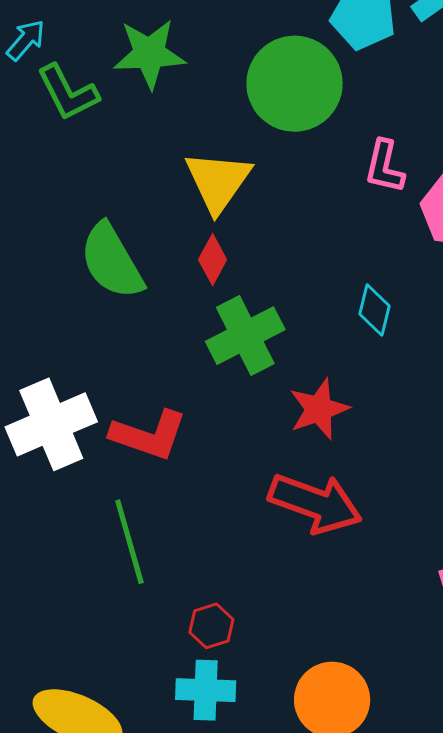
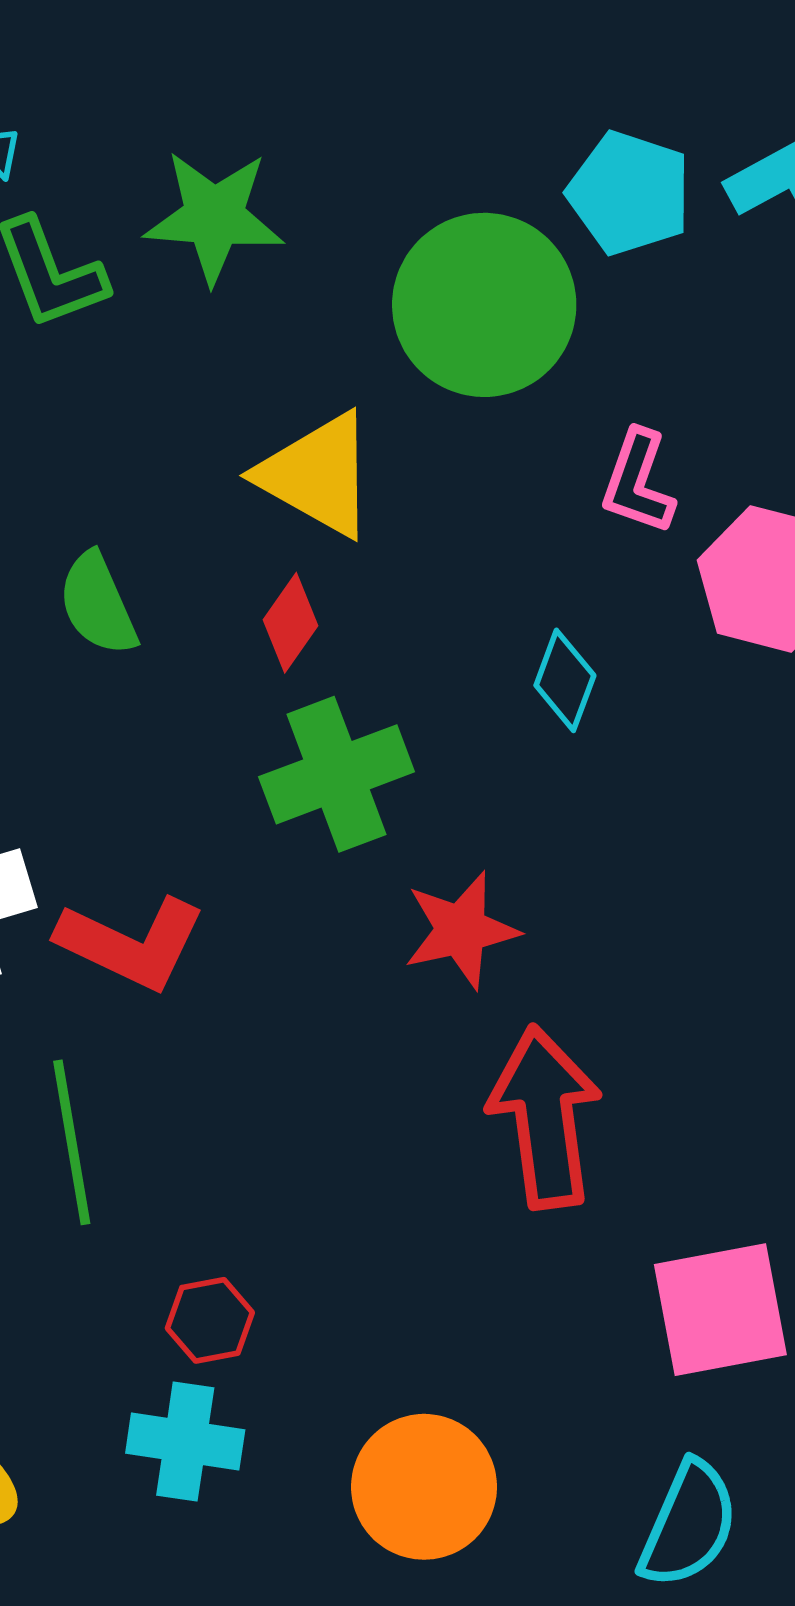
yellow triangle: (218, 181) -> (317, 475), turned -42
green semicircle: (112, 261) -> (98, 604), size x0.7
cyan diamond: (374, 310) -> (565, 680), moved
red arrow: (315, 503) -> (545, 1117), moved, turned -124

